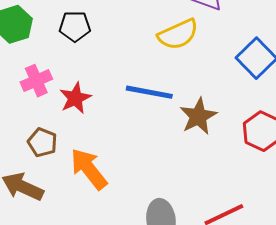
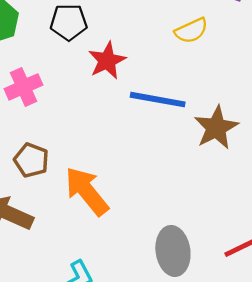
yellow semicircle: (178, 34) -> (191, 31), size x0.7
red star: (75, 98) -> (107, 61), moved

